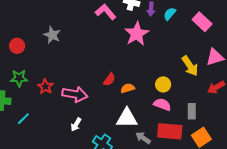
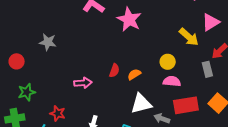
red star: (45, 87) -> (58, 113), moved
pink arrow: (75, 94) -> (83, 83), moved, size x0.7
gray rectangle: (192, 111) -> (207, 69), moved

